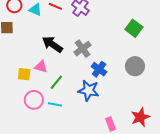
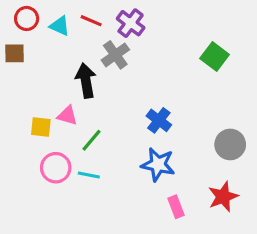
black arrow: (52, 44) -> (86, 81), turned 45
gray cross: (82, 49) -> (115, 55), moved
gray circle: (135, 66) -> (230, 144), moved
blue star: (89, 90) -> (158, 165), moved

